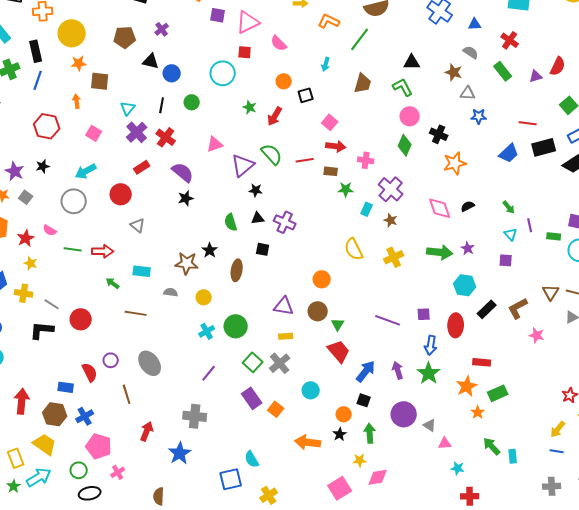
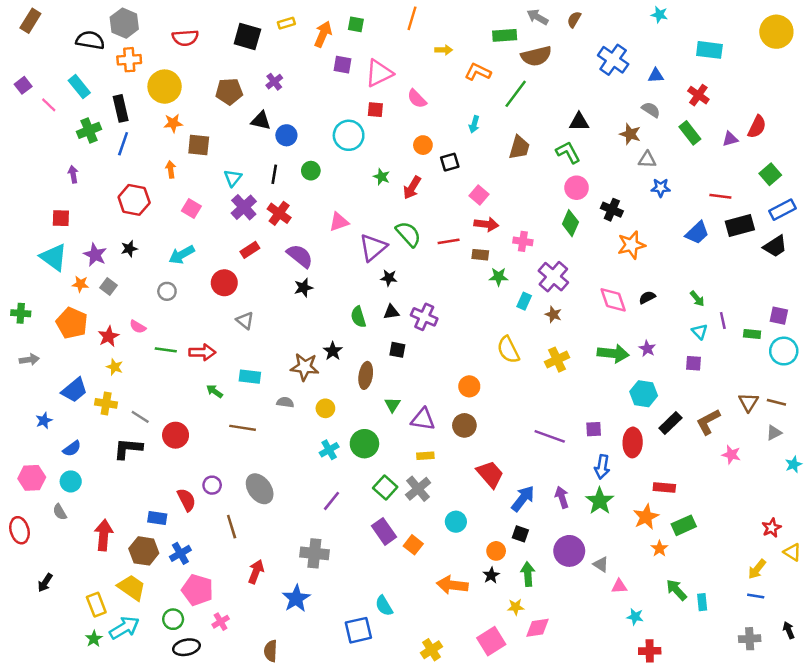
gray circle: (74, 201) -> (167, 291), size x0.6
green triangle: (338, 324) -> (392, 405), moved
yellow cross: (269, 495) -> (431, 650), moved

